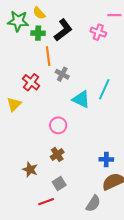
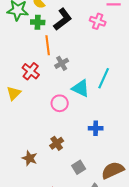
gray cross: (62, 74) -> (62, 63), turned 32
pink circle: (58, 125) -> (60, 103), moved
blue cross: (106, 159) -> (96, 128), moved
gray square: (59, 184) -> (79, 167), moved

